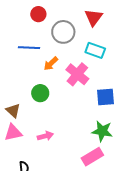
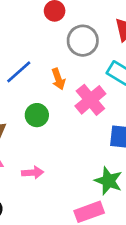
blue line: (29, 48) -> (19, 72), moved, turned -55
orange arrow: (51, 64) -> (58, 79), turned -77

